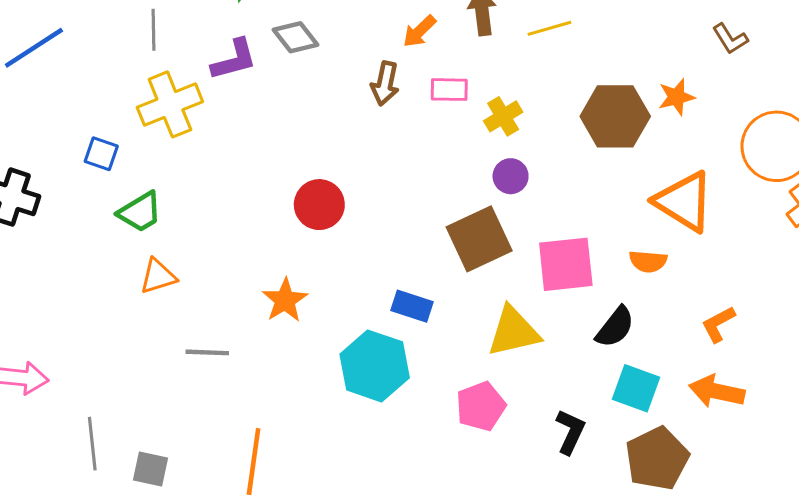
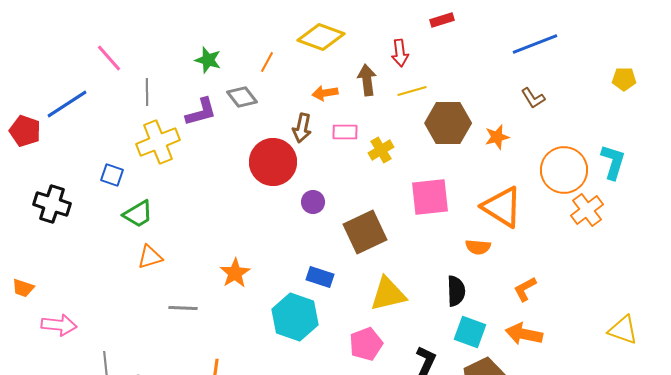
orange arrow: (419, 31) -> (325, 93), turned 35
brown hexagon: (615, 116) -> (448, 123), moved
purple circle: (511, 176) -> (313, 202), moved
red circle: (319, 205) -> (273, 162), moved, size x1.4
pink square: (566, 264) -> (430, 197), moved
black semicircle: (615, 327) -> (456, 291), turned -40

